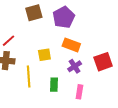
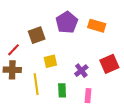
brown square: (34, 13) -> (37, 35), moved
orange rectangle: (71, 45) -> (97, 26), moved

